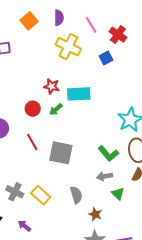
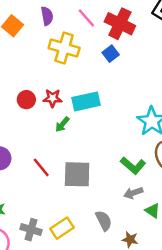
red cross: (118, 35) -> (120, 24), size x1.4
red circle: (33, 109) -> (26, 100), moved
yellow rectangle: (41, 195) -> (62, 228), turned -66

